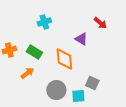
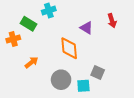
red arrow: (100, 23) -> (112, 21), moved, turned 32
green rectangle: (34, 52) -> (28, 24), moved

